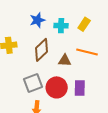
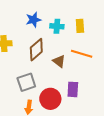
yellow rectangle: (84, 24) -> (80, 26), turned -40
brown triangle: (65, 60) -> (59, 61), turned 32
red circle: (57, 87) -> (50, 99), moved

